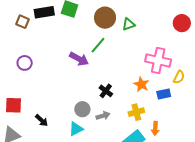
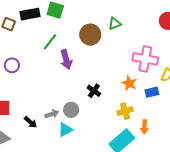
brown circle: (105, 18) -> (90, 35), moved
green line: (98, 45) -> (50, 42), moved
purple arrow: (79, 59) -> (66, 60), turned 48
gray arrow: (103, 116) -> (52, 114), moved

